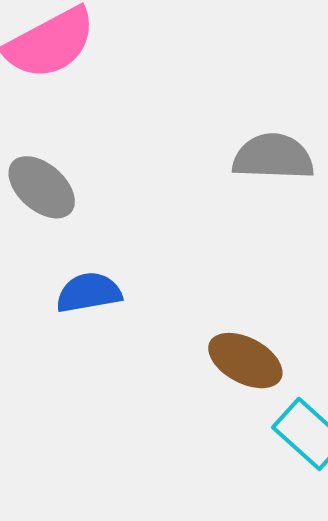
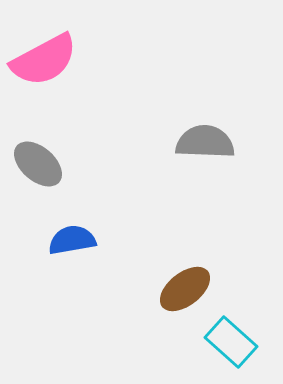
brown ellipse: (245, 361) -> (185, 289), turned -66

